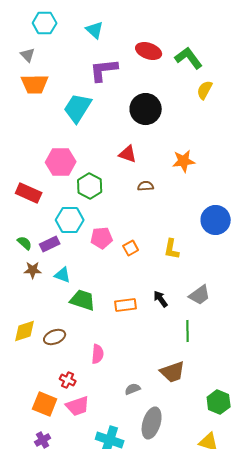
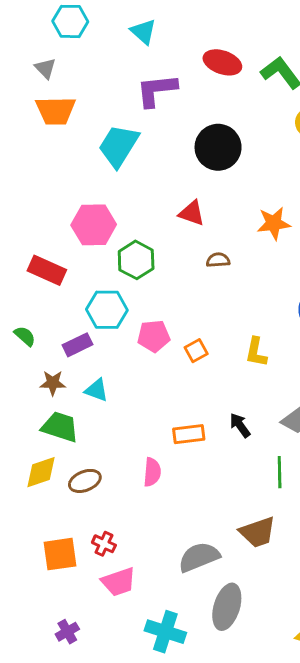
green semicircle: (25, 243) -> (25, 336), moved
green trapezoid: (83, 300) -> (60, 427), moved
pink semicircle: (98, 354) -> (152, 472), moved
gray semicircle: (133, 389) -> (199, 557), size x1.8
orange square: (45, 404) -> (60, 554), moved, turned -30

